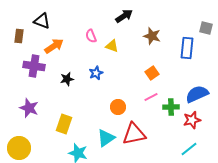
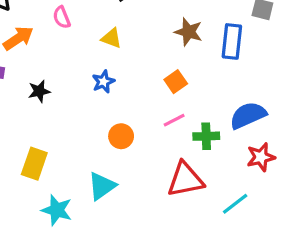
pink semicircle: (91, 36) -> (62, 17), moved
brown star: (152, 36) -> (189, 32), moved
blue star: (96, 73) -> (103, 82), moved
red star: (192, 120) -> (261, 157), moved
red triangle: (134, 134) -> (185, 180), moved

